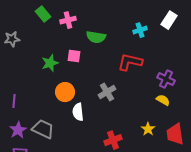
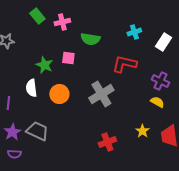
white rectangle: (169, 20) -> (163, 42), moved
green star: (50, 63) -> (44, 65), turned -30
gray cross: (107, 92) -> (101, 94), size x1.4
white semicircle: (78, 112) -> (31, 88), moved

